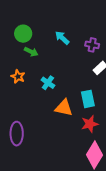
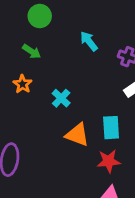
green circle: (23, 34) -> (40, 16), moved
green arrow: (31, 52) -> (32, 51), moved

